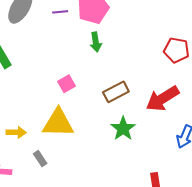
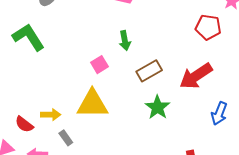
green arrow: (96, 42) -> (125, 41), moved
gray rectangle: (40, 159) -> (66, 138), moved

